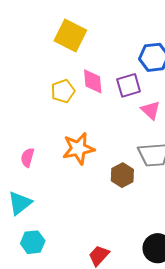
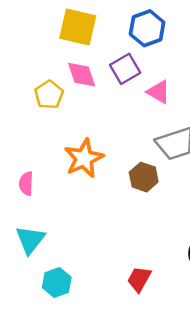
yellow square: (70, 36) -> (78, 27), moved

